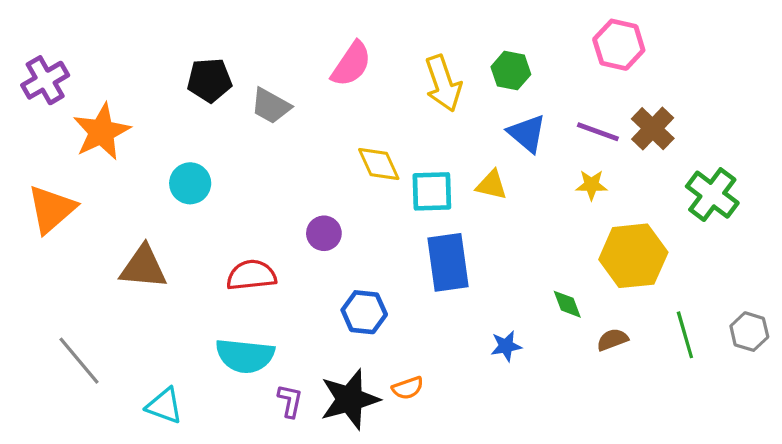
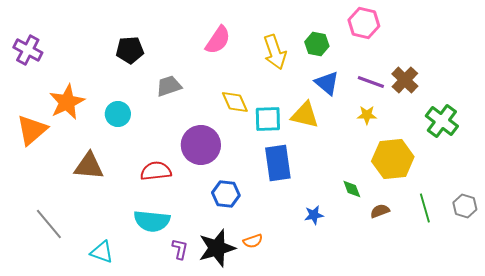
pink hexagon: (619, 45) -> (364, 23), moved
purple cross: (45, 80) -> (28, 50), turned -32
gray trapezoid: (271, 106) -> (169, 86), moved, turned 132
orange star: (102, 132) -> (67, 102), moved
yellow triangle: (492, 185) -> (305, 115), size x1.4
purple circle: (324, 233) -> (201, 145), size x1.8

